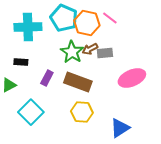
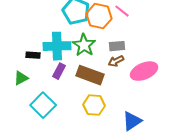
cyan cross: (28, 27) -> (57, 46), moved
brown arrow: (90, 49) -> (116, 61), moved

